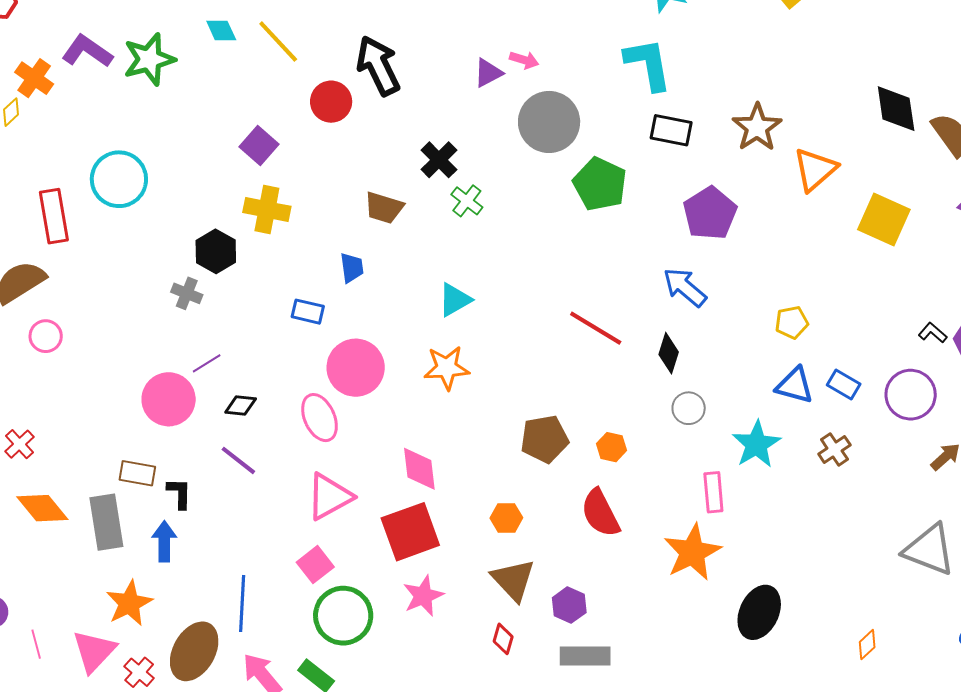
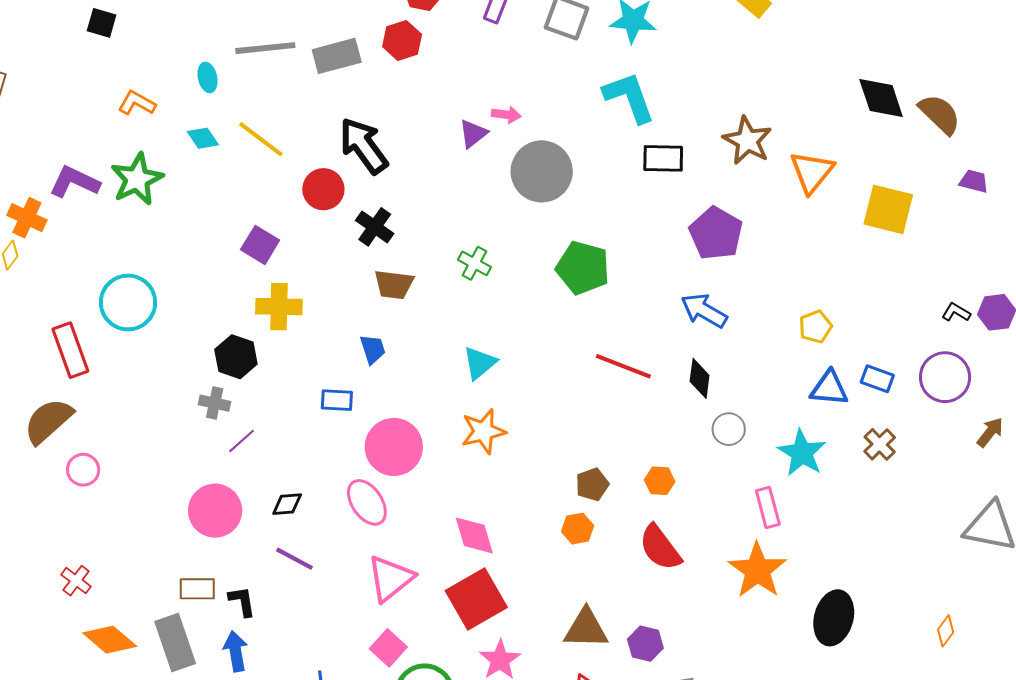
black cross: (439, 160) -> (375, 227), moved
green pentagon: (600, 184) -> (583, 268), moved
purple line: (207, 363) -> (242, 441), moved
brown pentagon: (544, 439) -> (592, 484), size x0.7
orange hexagon: (506, 518) -> (578, 529), moved
brown triangle: (513, 580) -> (586, 629), turned -36

